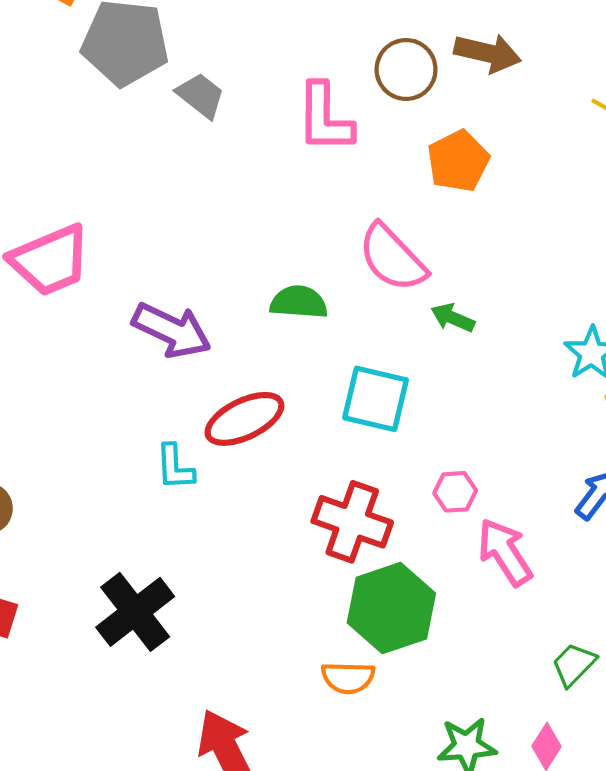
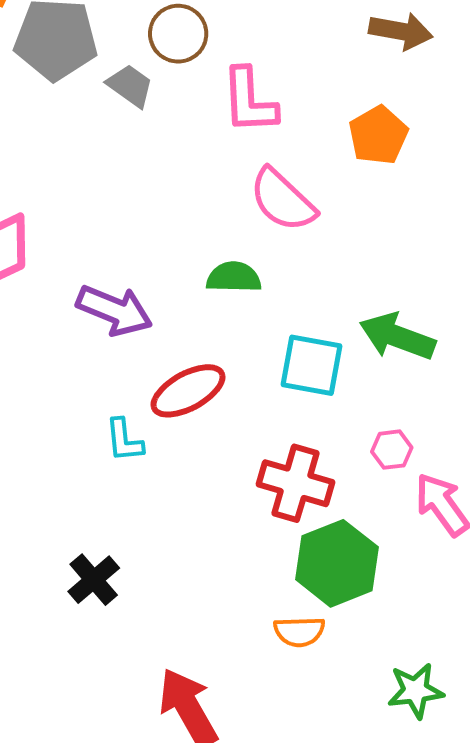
brown circle: (406, 69) -> (178, 34), moved
pink semicircle: (392, 258) -> (283, 200), moved
green arrow: (453, 318) -> (397, 337), moved, size x1.8
black cross: (135, 612) -> (94, 580), size x0.7

